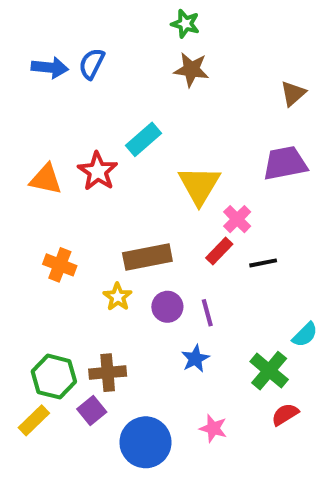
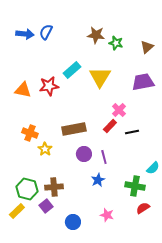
green star: (185, 24) -> (116, 43), moved
red star: (98, 171) -> (49, 86), turned 30
yellow triangle: (199, 185) -> (100, 77), moved
yellow star: (118, 297) -> (45, 149), moved
green cross: (269, 371) -> (135, 186), turned -30
blue circle: (145, 442) -> (73, 222), size x0.6

